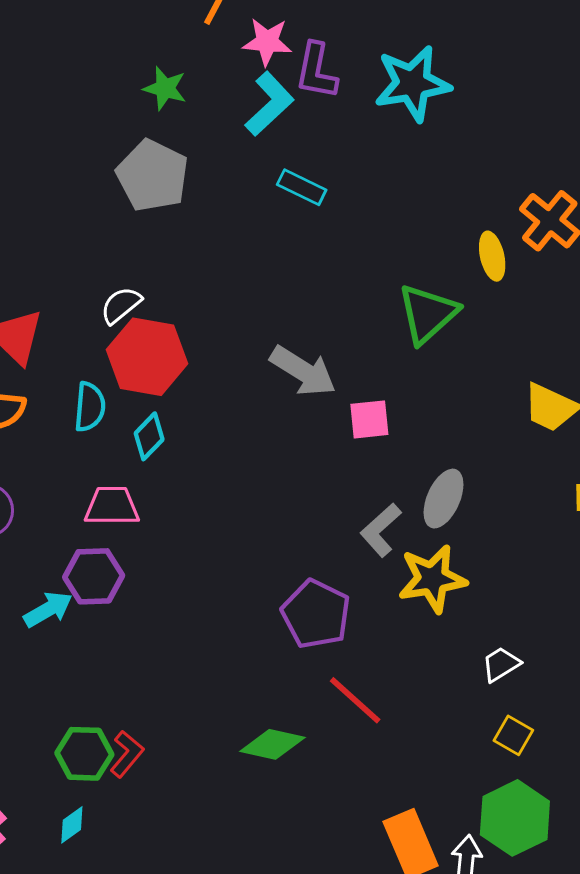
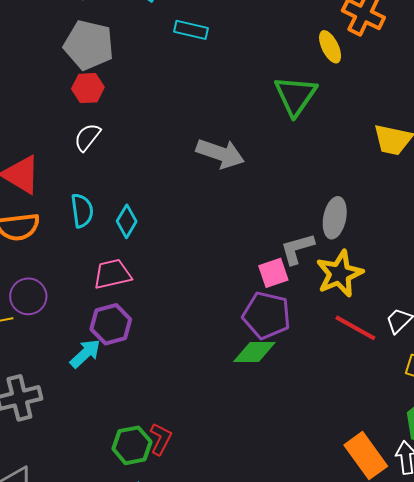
red hexagon: (147, 357) -> (88, 88), moved, size x0.6
pink square: (369, 419) -> (273, 273), moved
gray L-shape: (381, 530) -> (297, 249), turned 39
red line: (355, 700) -> (355, 328), moved
green diamond: (272, 744) -> (254, 352), moved

